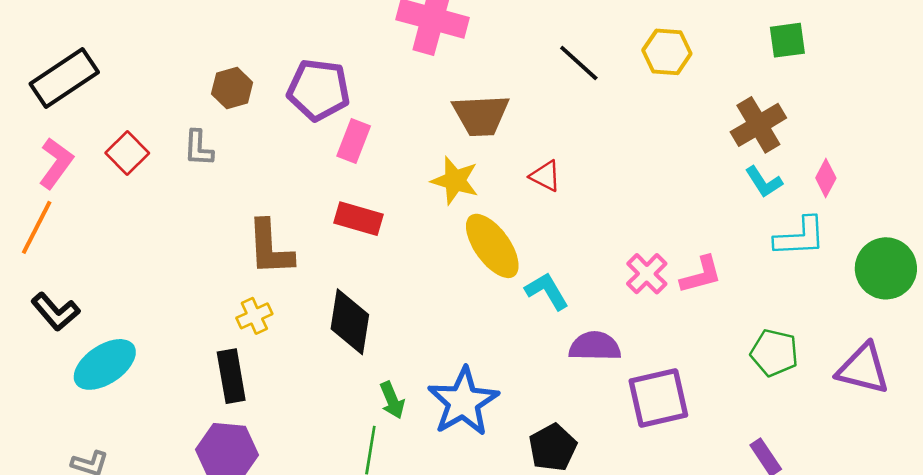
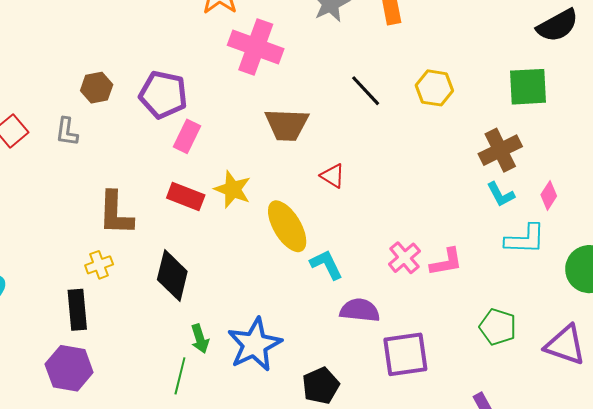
green square: (787, 40) -> (528, 87), size x1.4
yellow star: (455, 181) -> (233, 189), moved

